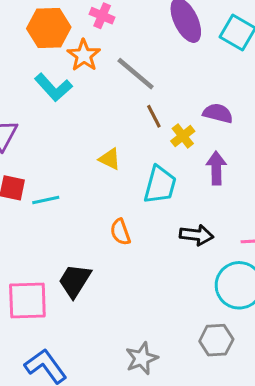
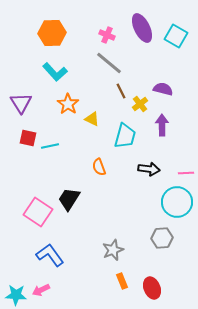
pink cross: (102, 16) -> (107, 35), moved
orange star: (84, 55) -> (68, 104), moved
pink square: (27, 301) -> (38, 212), turned 36

